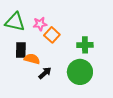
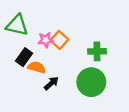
pink star: (40, 24) -> (46, 40), moved
black rectangle: (21, 50) -> (24, 57), turned 35

